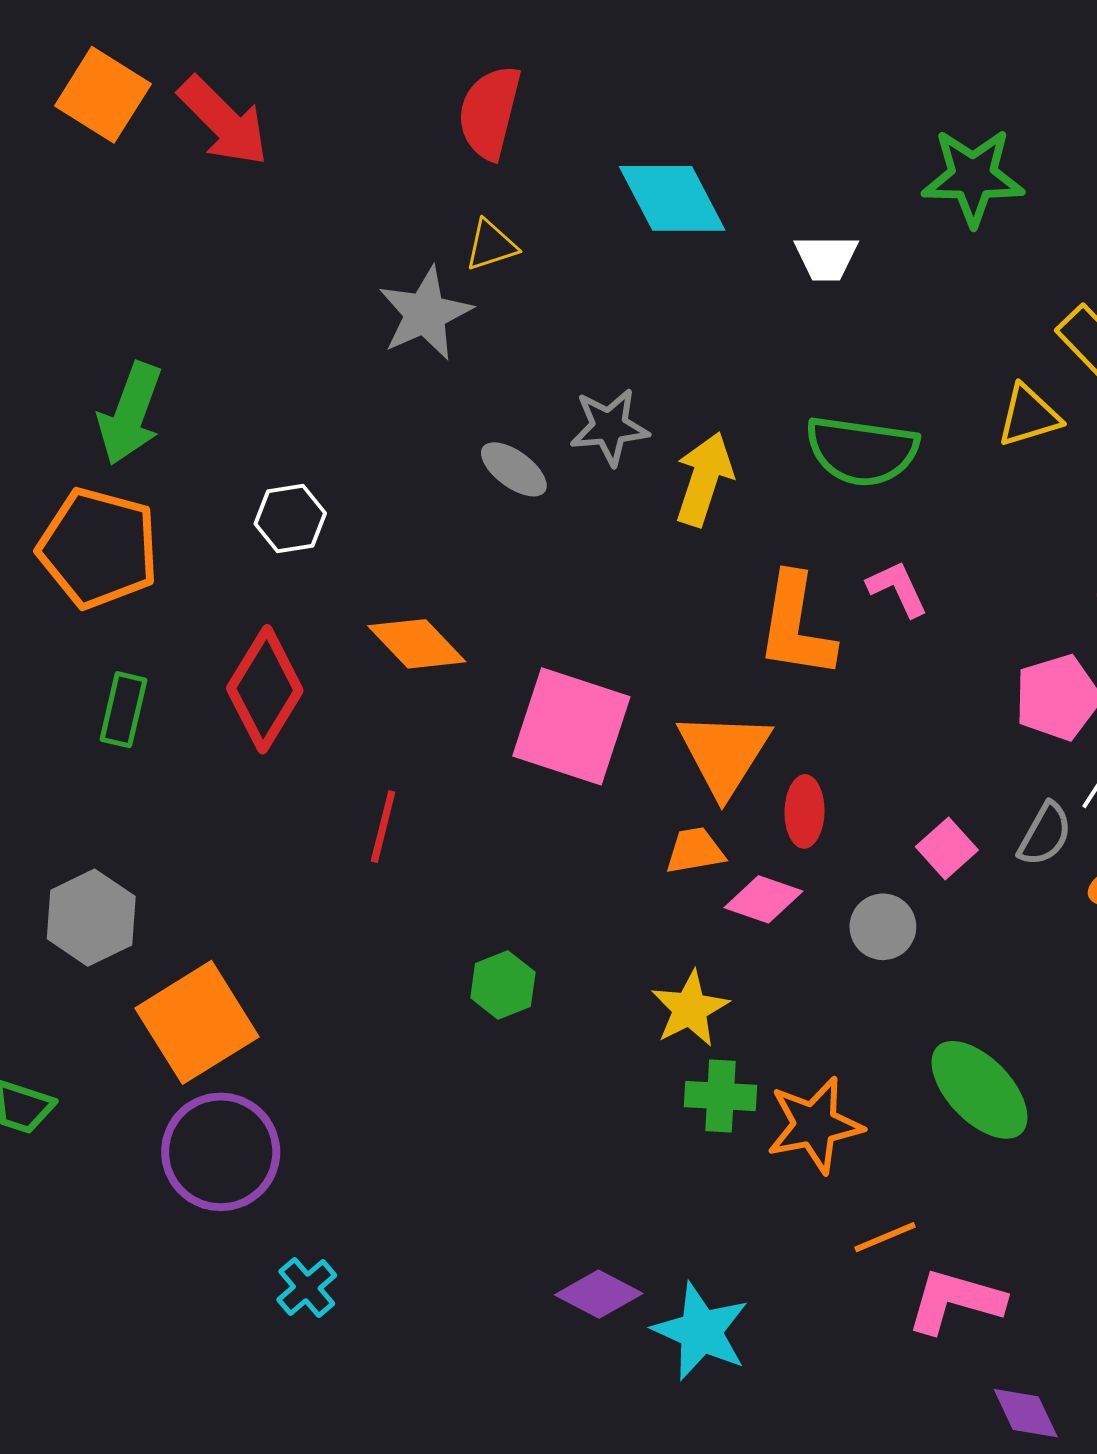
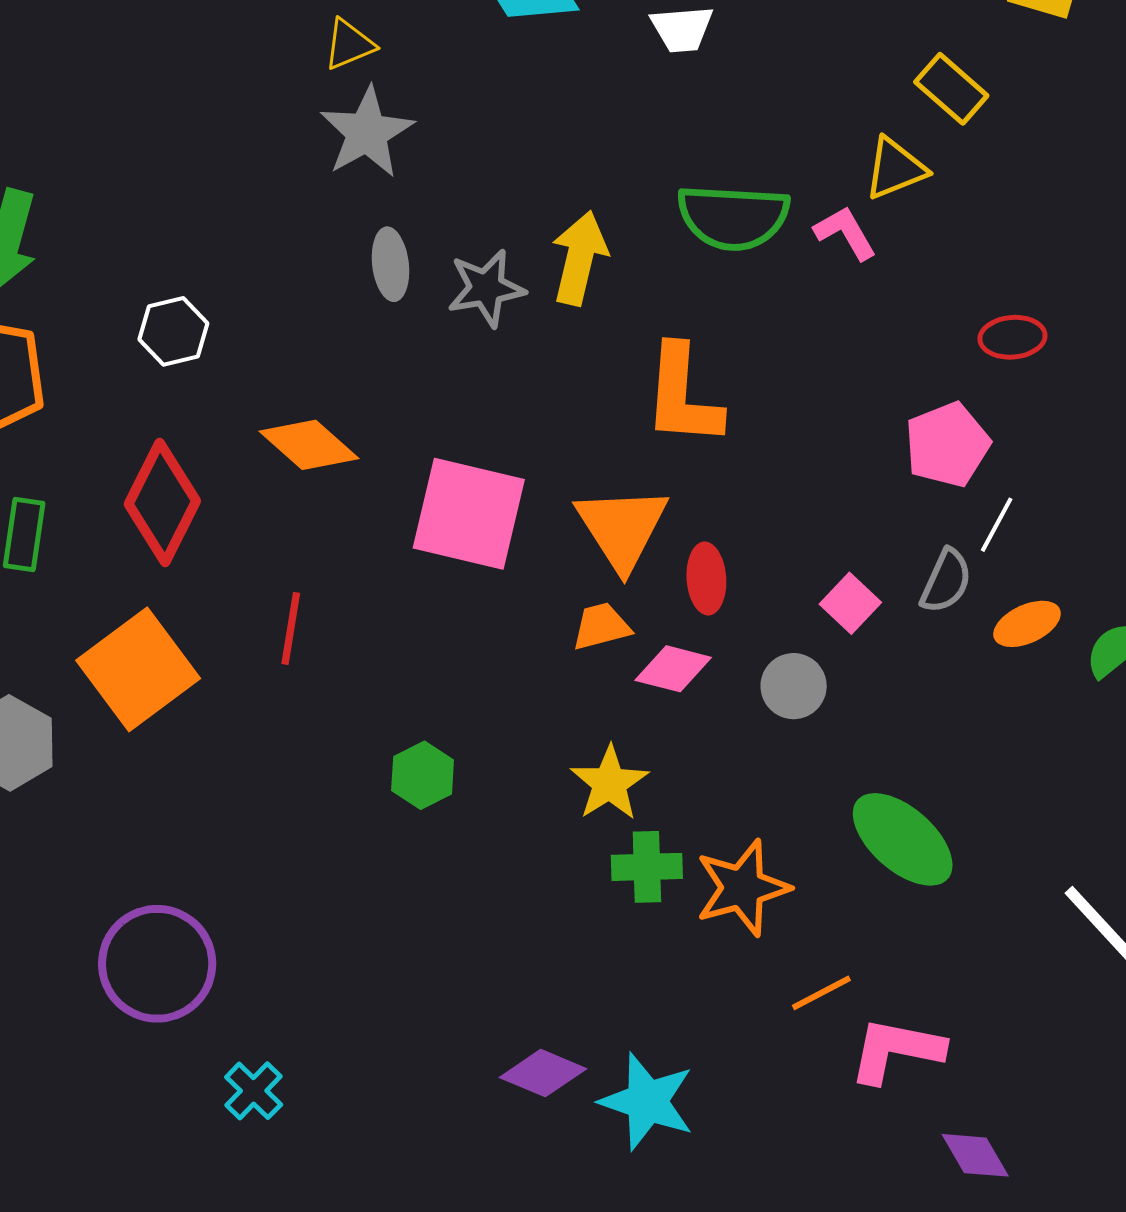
gray star: (425, 314) -> (367, 132), moved
gray star: (609, 427) -> (486, 288), moved
gray ellipse: (514, 469) -> (390, 264), turned 52
pink L-shape: (897, 589) -> (845, 233), moved
orange square: (197, 1022) -> (138, 669), moved

